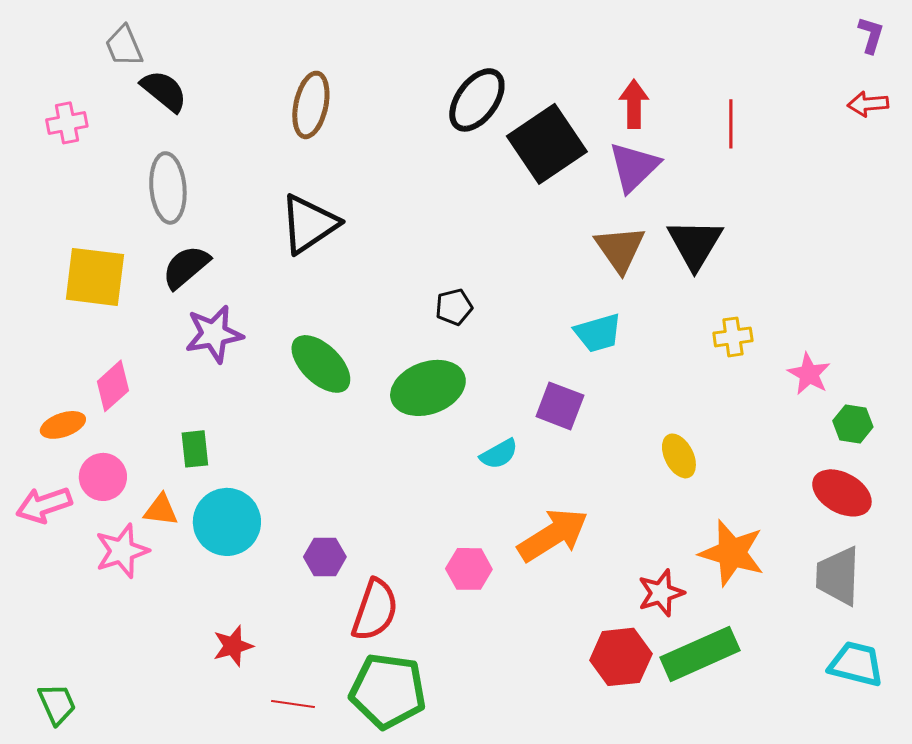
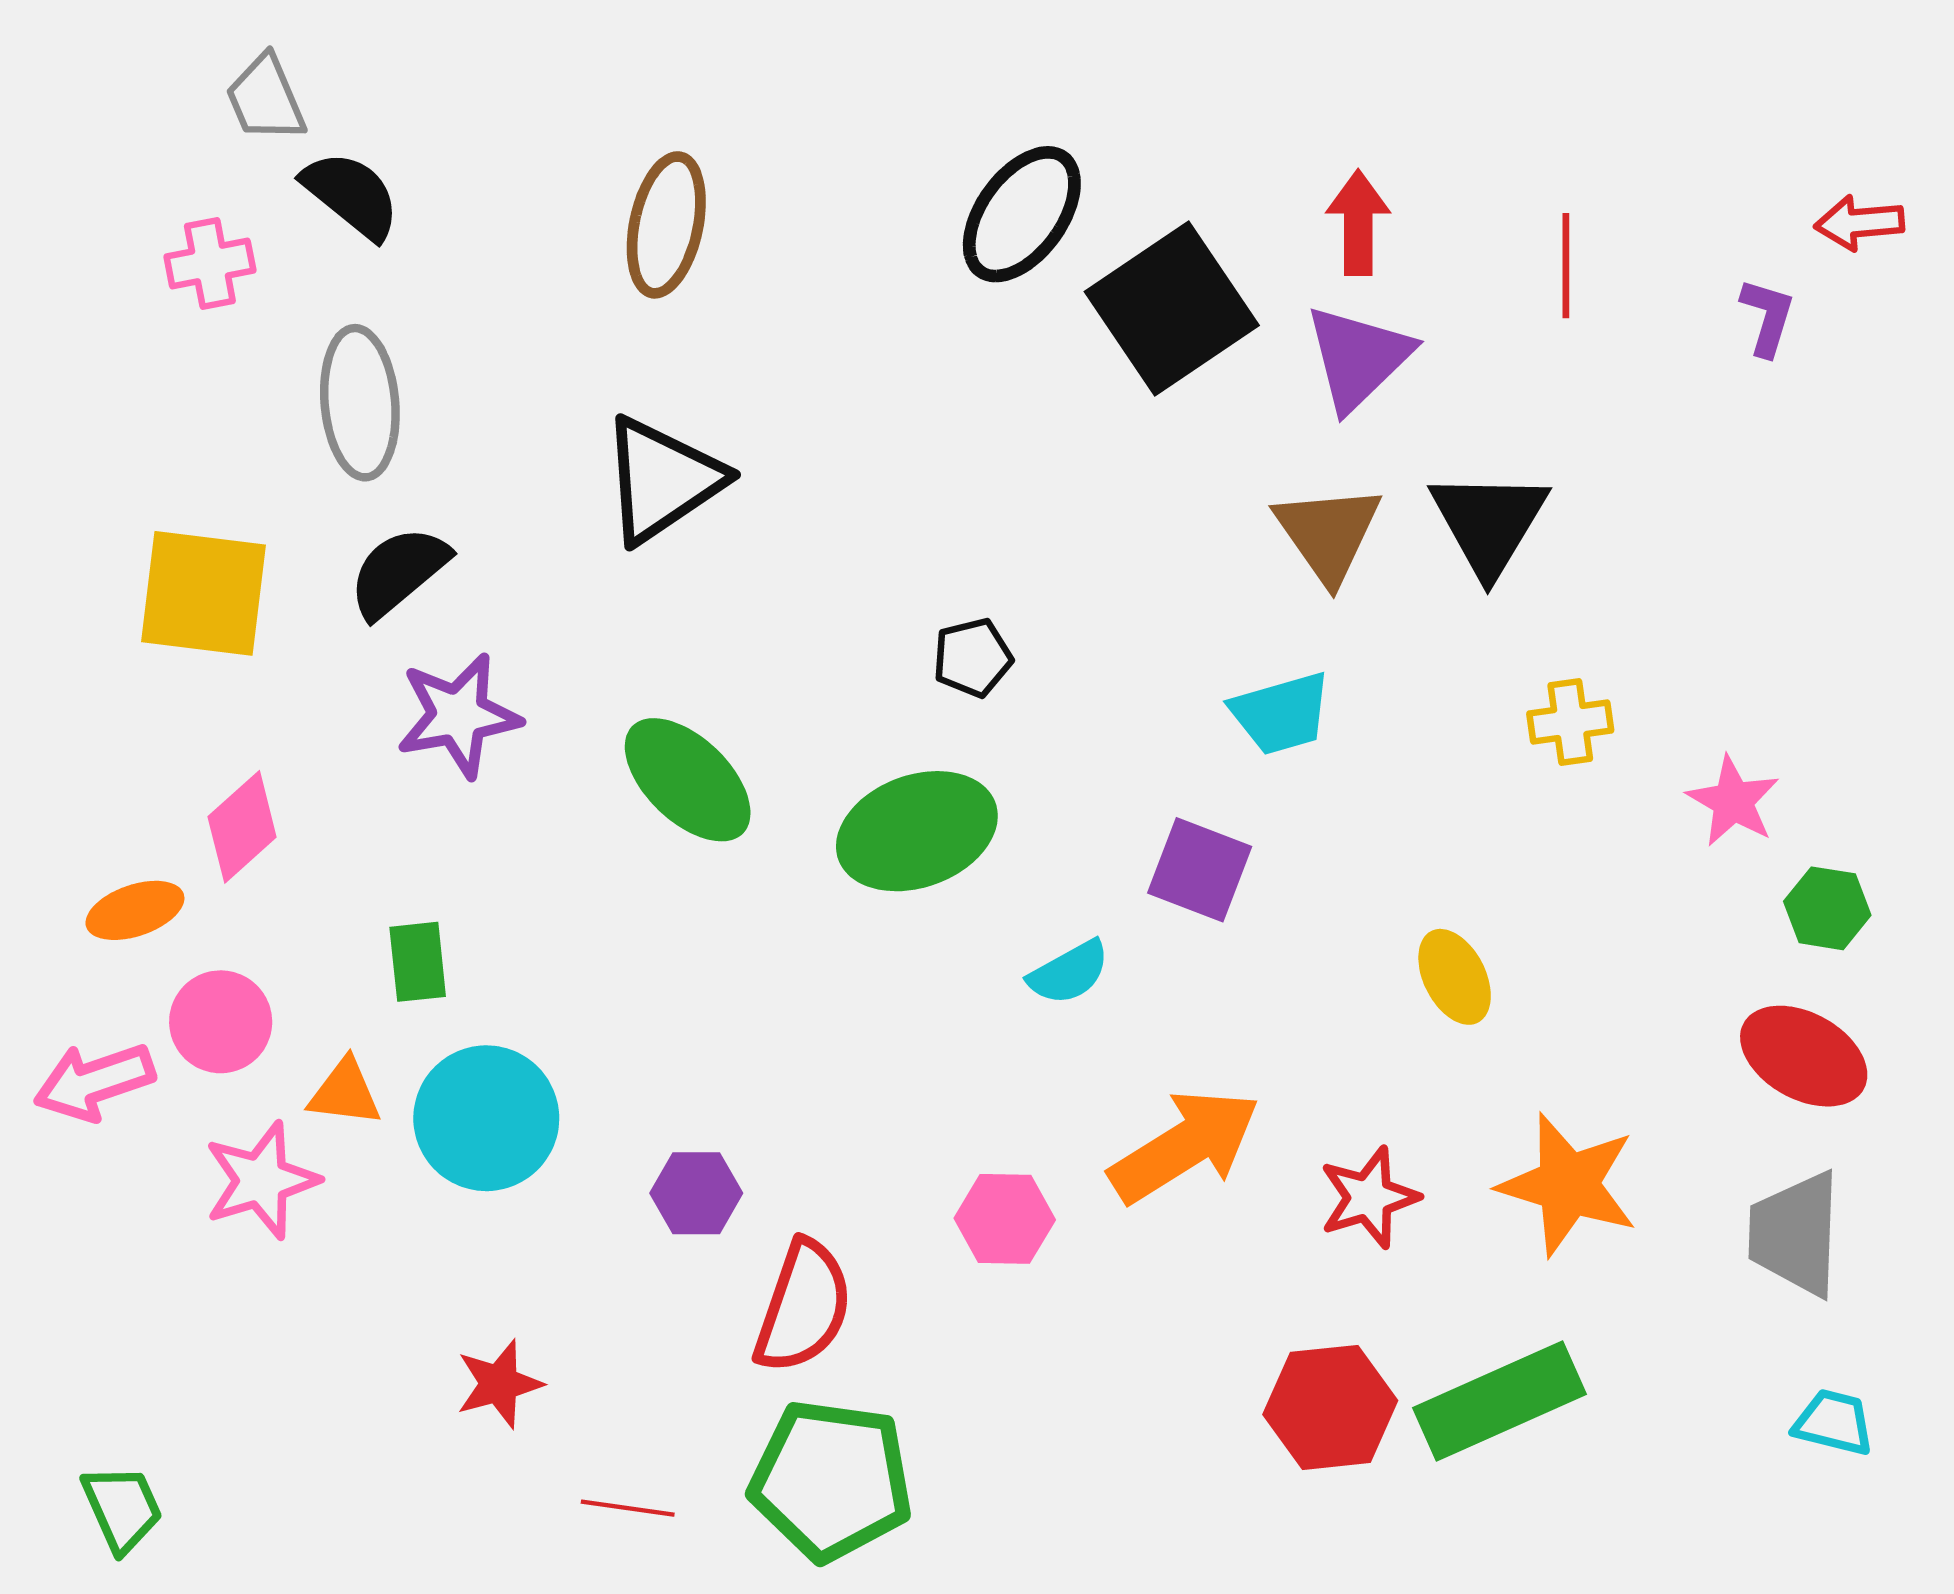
purple L-shape: (871, 35) -> (1767, 317), moved
pink cross: (67, 123) -> (210, 263), moved
red star: (661, 593) -> (1369, 1197), moved
cyan trapezoid: (856, 664) -> (1834, 1422), size x0.7

